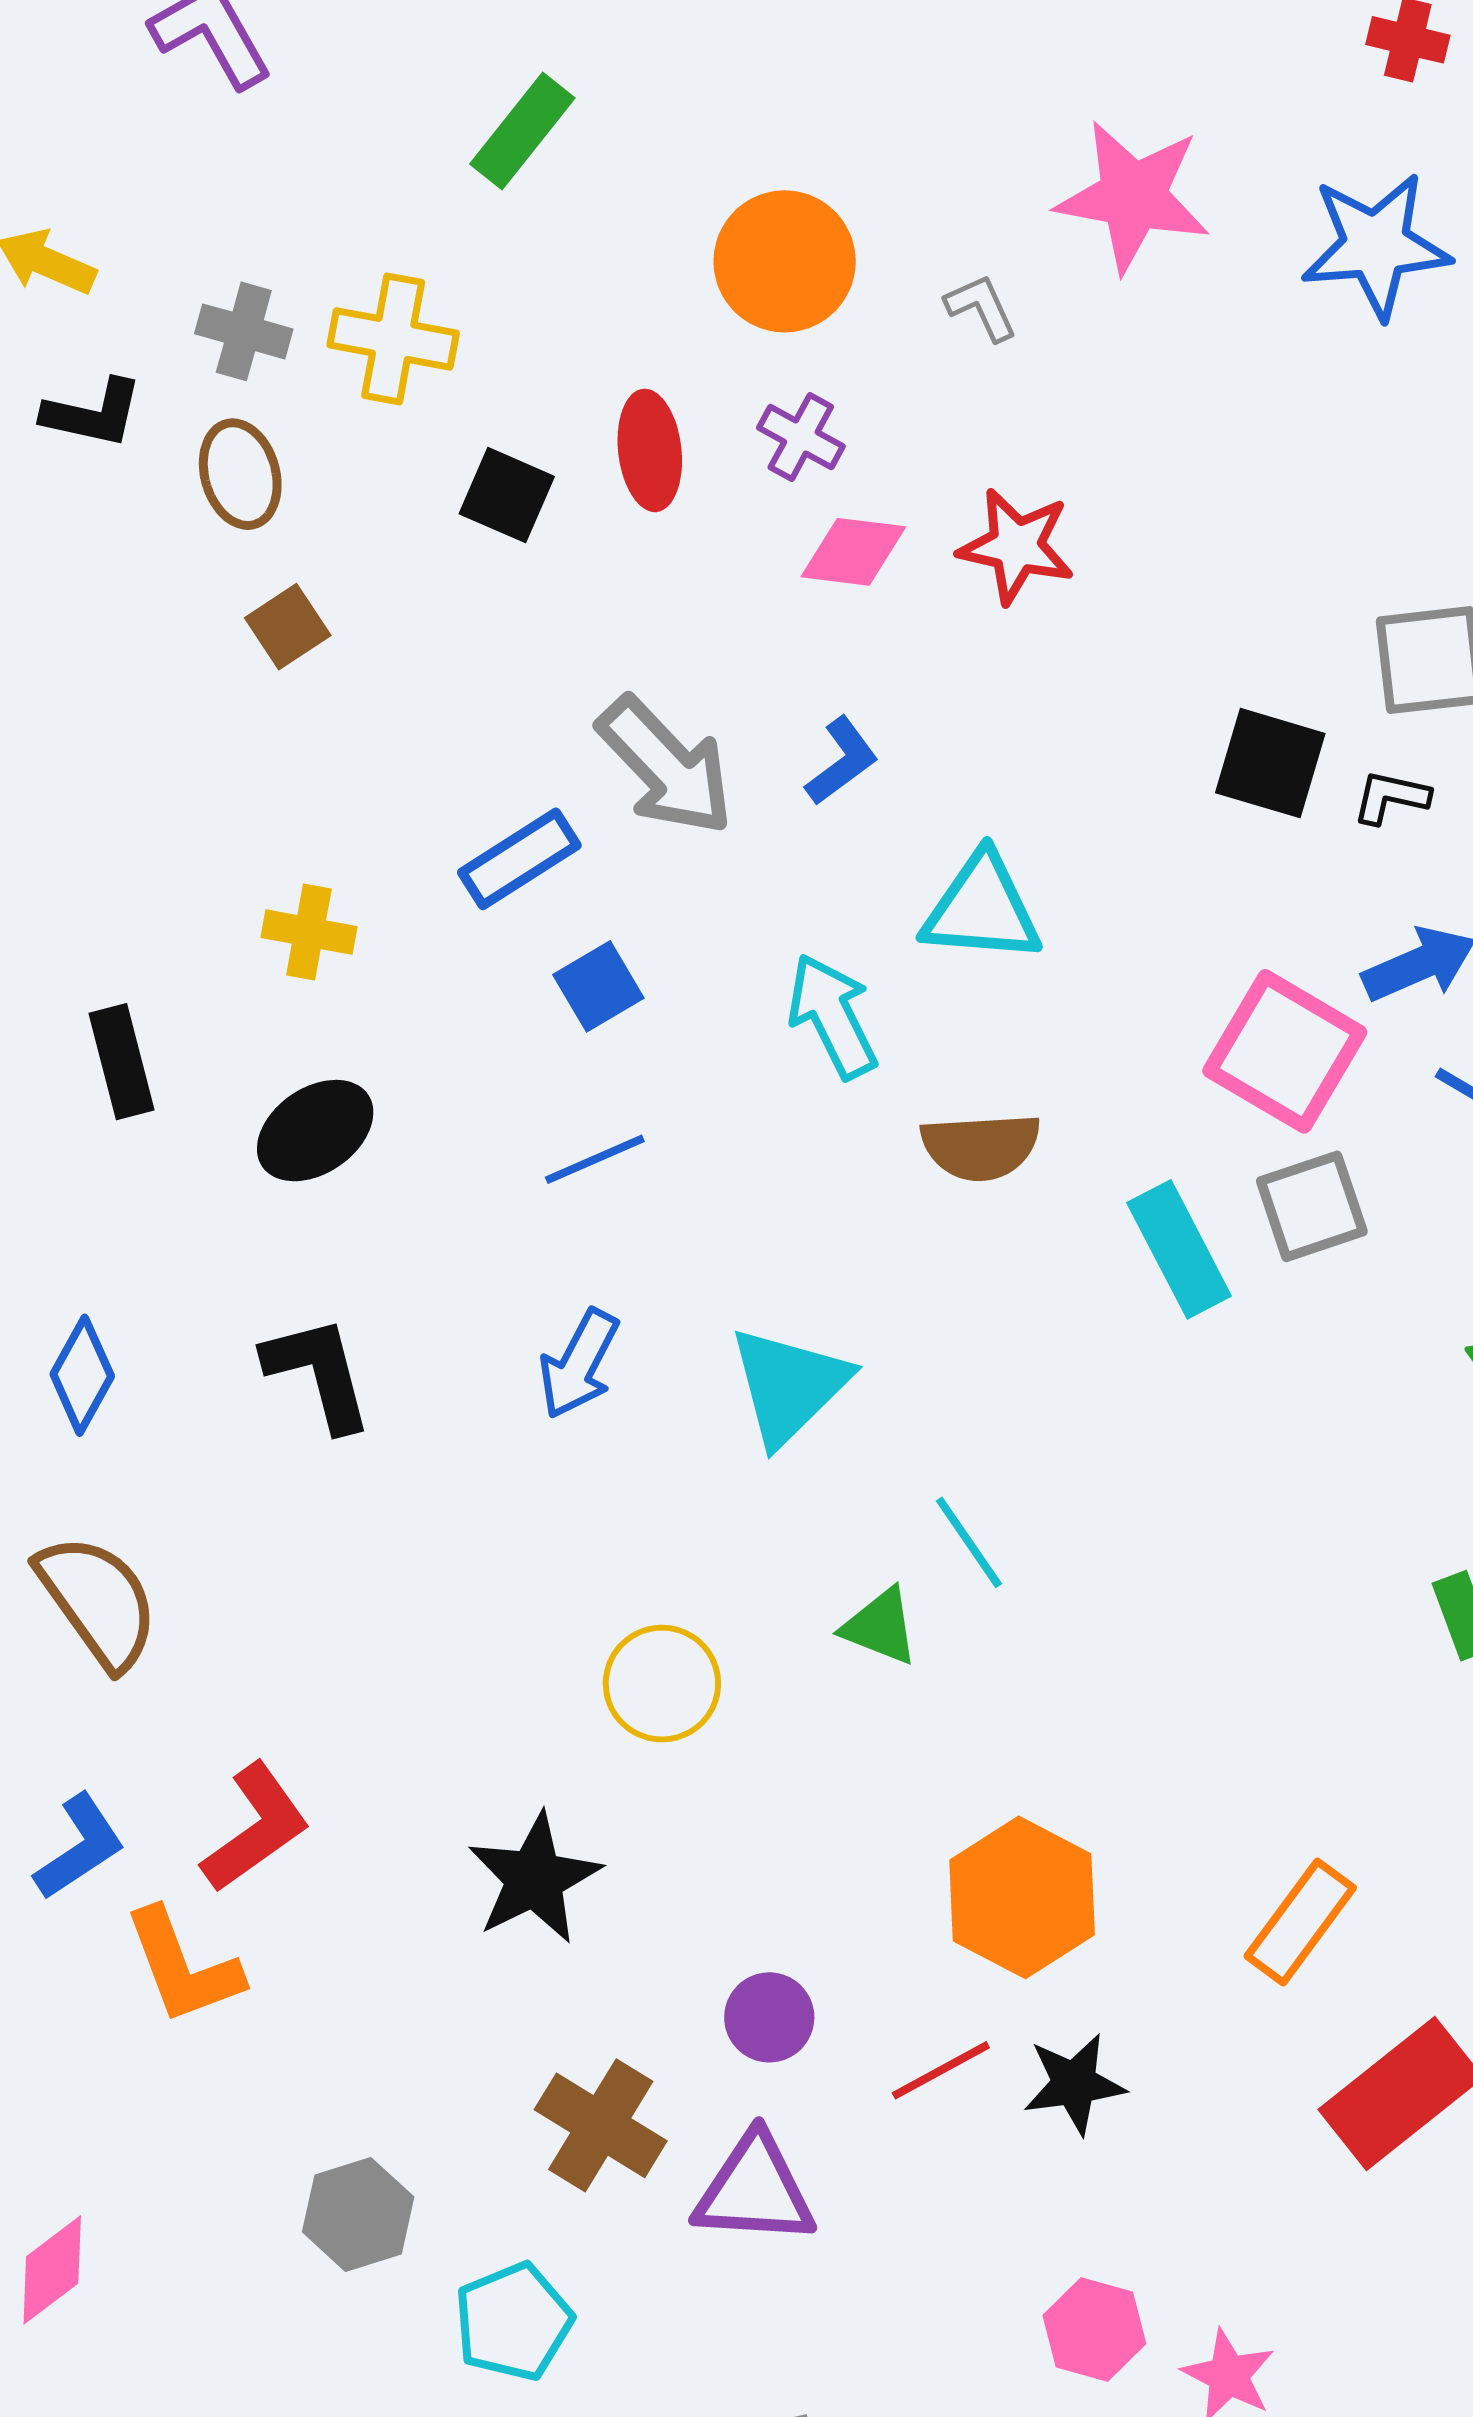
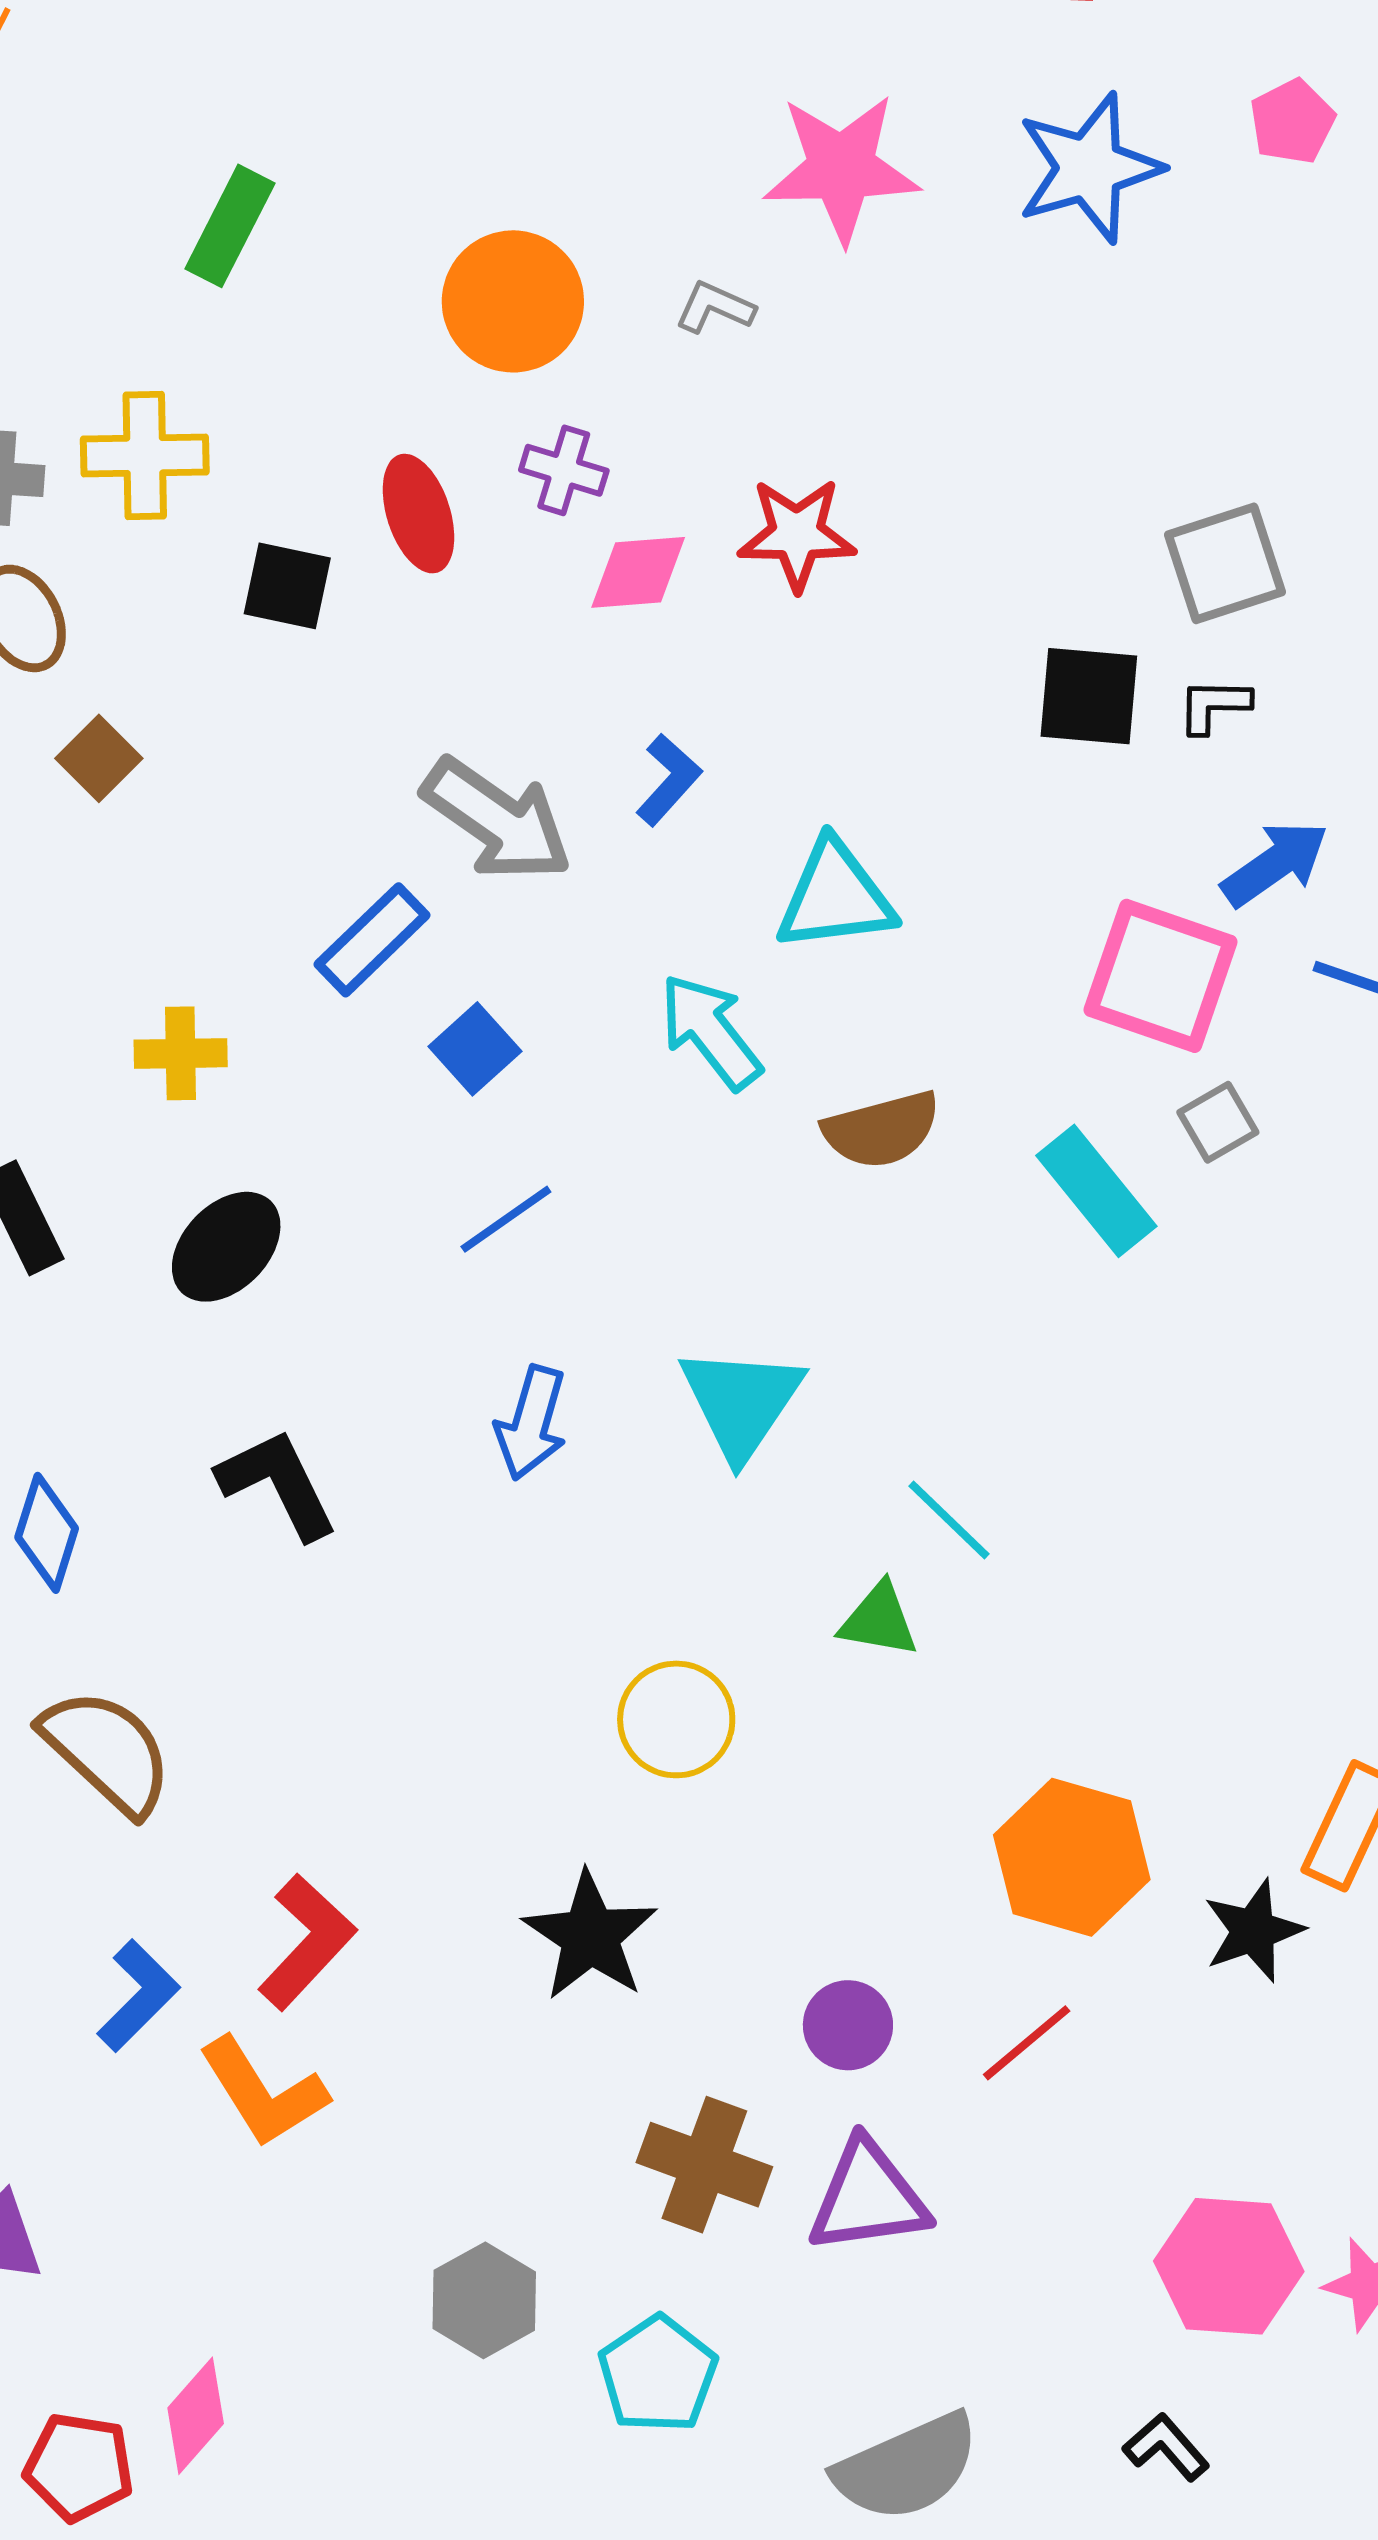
gray L-shape: (981, 307) -> (715, 307), turned -30
gray square: (1312, 1206) -> (1218, 1122), size x0.7
black star: (1074, 2084) -> (1253, 1931), moved
pink hexagon: (1094, 2330) -> (1229, 2266), size x1.4

